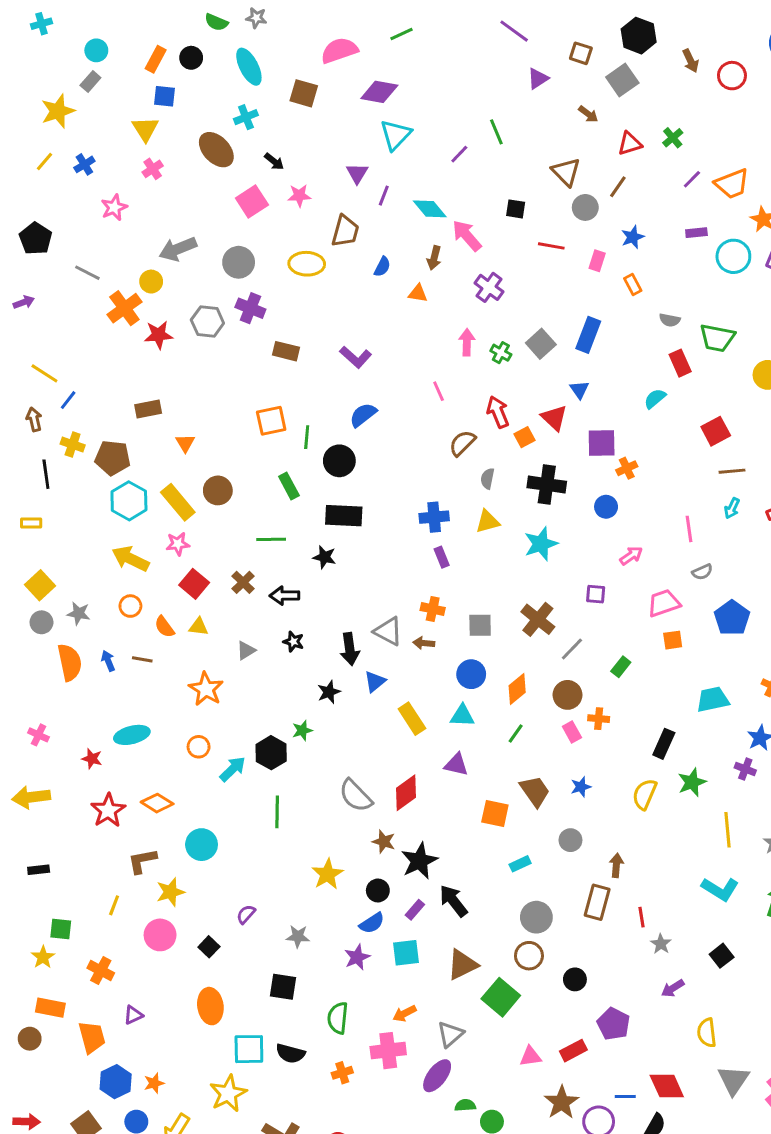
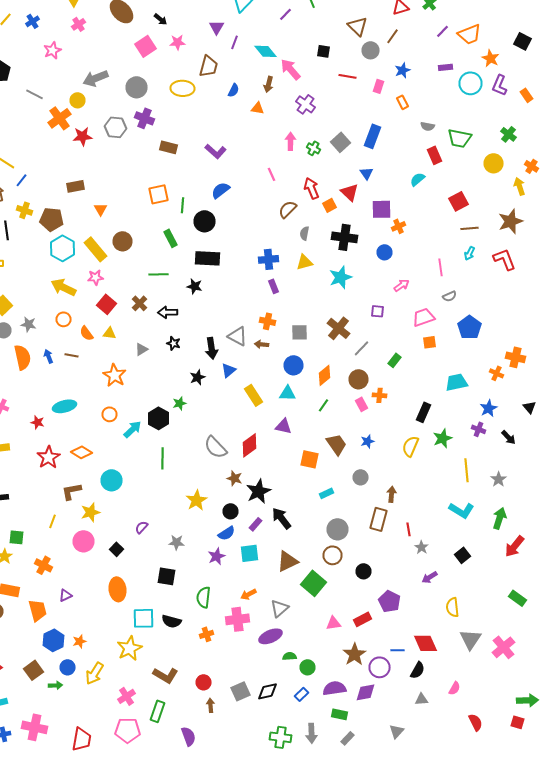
purple ellipse: (437, 1076) -> (270, 636), turned 30

